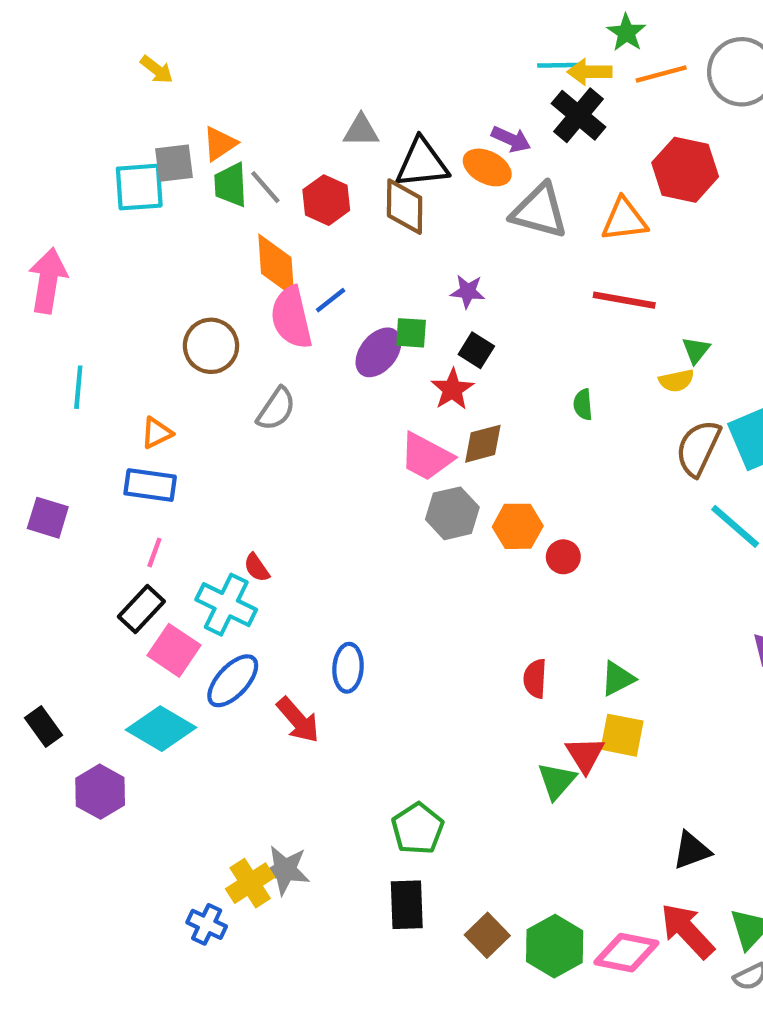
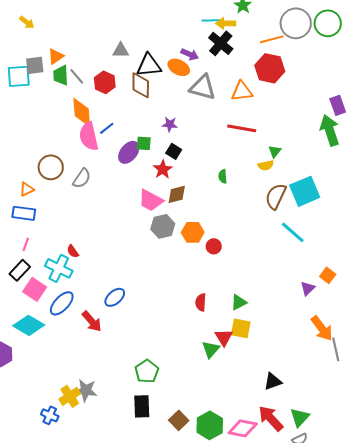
orange line: (661, 74) -> (272, 39), moved
brown circle: (211, 346) -> (51, 167), moved
blue ellipse: (348, 668) -> (115, 297), turned 45

